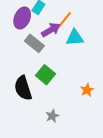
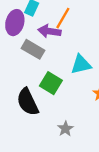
purple arrow: (51, 30) -> (49, 31), turned -132
cyan triangle: (75, 38) -> (81, 64), moved

